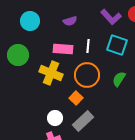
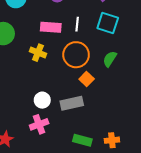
yellow cross: (51, 73) -> (38, 53), size x0.7
orange square: (76, 98) -> (87, 79), moved
gray rectangle: (83, 121) -> (72, 103), turned 30

